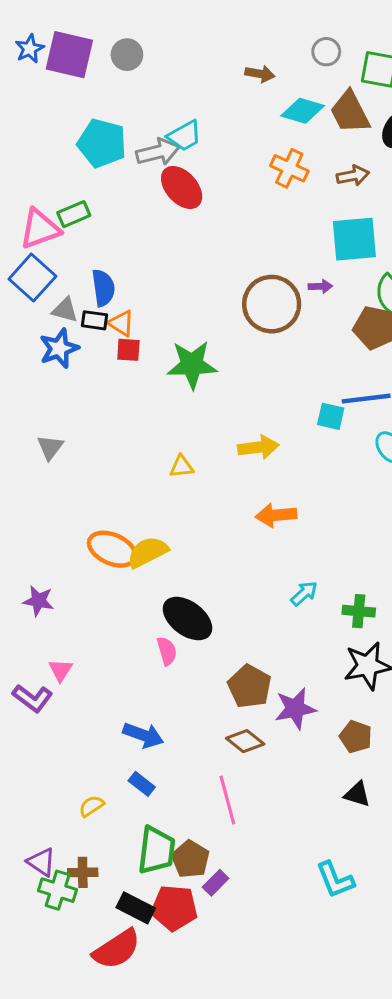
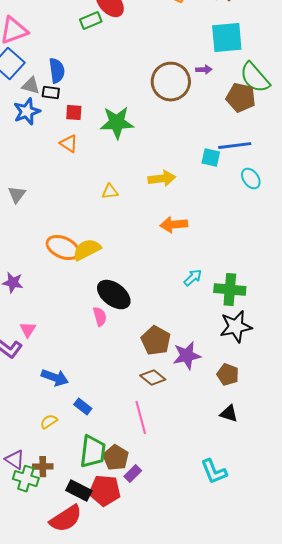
green rectangle: (74, 214) -> (91, 21), moved
orange triangle: (121, 323) -> (69, 144), moved
gray triangle: (50, 447) -> (17, 195), moved
green cross: (359, 611) -> (230, 290), size x1.4
blue arrow: (143, 735) -> (55, 378), moved

